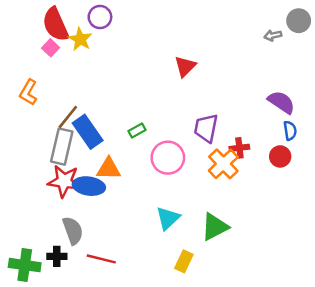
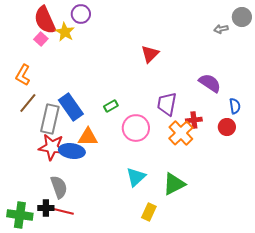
purple semicircle: (281, 102) -> (210, 83), moved
brown line: (68, 117) -> (28, 103), moved
red line: (101, 259) -> (62, 211), moved

